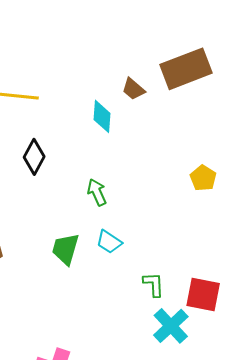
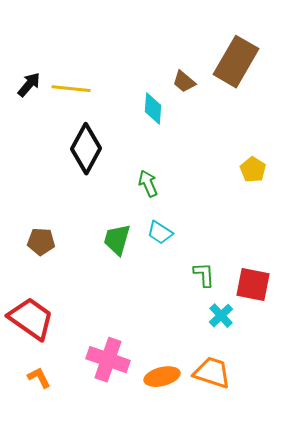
brown rectangle: (186, 69) -> (236, 62), turned -39
black diamond: (34, 157) -> (86, 149), size x1.4
cyan cross: (171, 326) -> (221, 316), size x0.7

